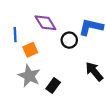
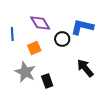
orange square: (30, 50) -> (34, 48), moved
black rectangle: (53, 86) -> (47, 81), turned -56

